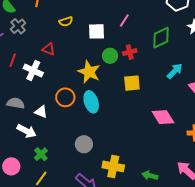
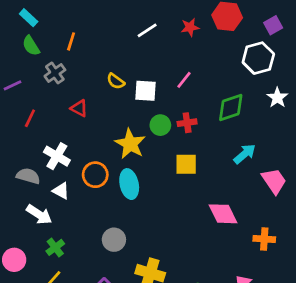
yellow semicircle: (66, 22) -> (116, 81), moved, turned 48
gray cross: (18, 26) -> (55, 73), moved
white cross: (33, 70) -> (57, 156), moved

